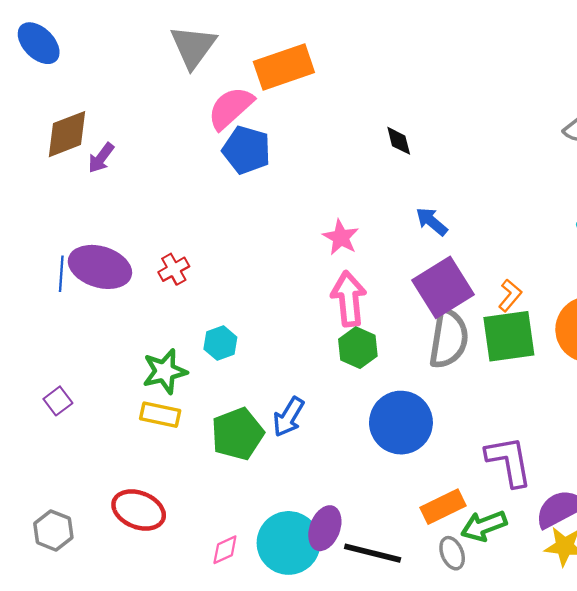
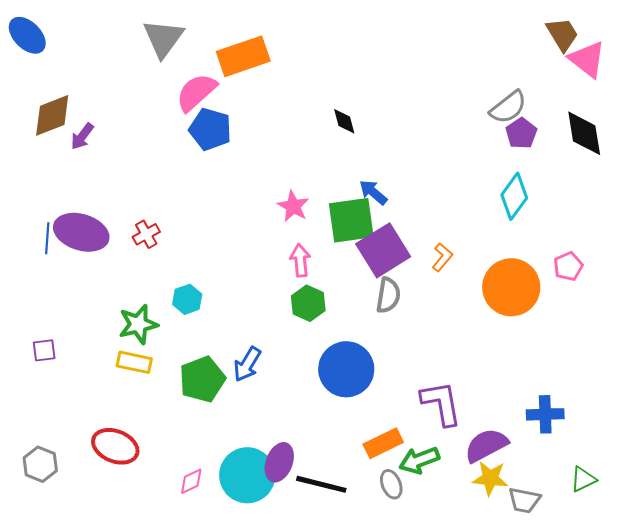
pink arrow: (349, 299) -> (300, 260), size x0.7
green square: (509, 336) -> (351, 220), moved
gray semicircle: (449, 338) -> (388, 295), size x0.7
purple square: (58, 401) -> (44, 350), turned 30

